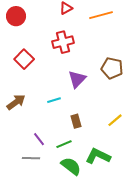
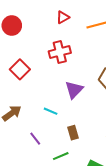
cyan line: (54, 100) -> (51, 111), turned 40
purple line: (39, 139) -> (35, 139), moved

